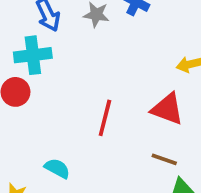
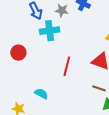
cyan cross: (33, 55) -> (50, 31), moved

